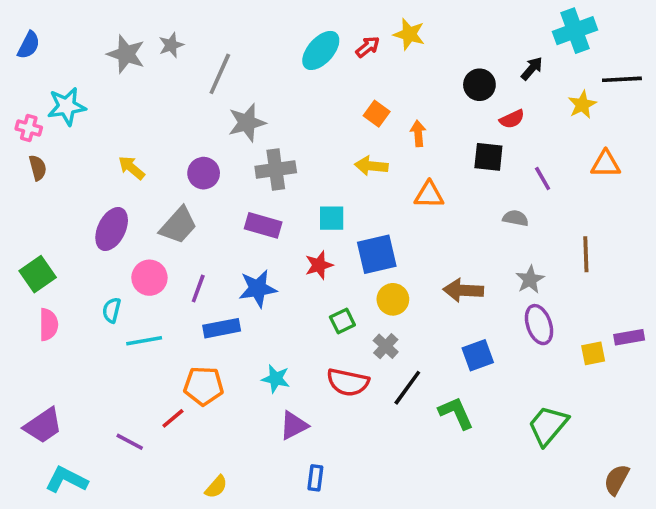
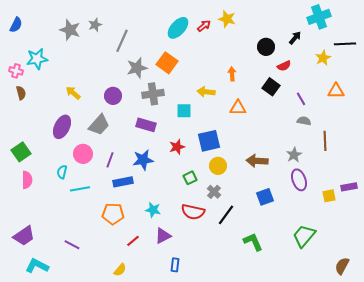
orange square: (377, 114) -> (167, 63), moved, size x1.5
black square: (488, 157) -> (271, 87), turned 30
cyan square: (332, 218) -> (184, 111), moved
gray semicircle: (516, 218) -> (304, 121), moved
green L-shape: (456, 413) -> (253, 242), moved
red line: (173, 418) -> (133, 241), moved

